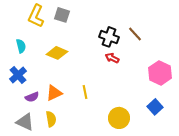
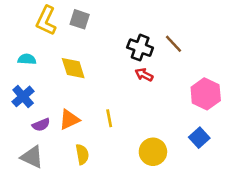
cyan semicircle: (21, 46) -> (27, 59), turned -72
yellow diamond: (57, 53) -> (73, 68), turned 50
yellow semicircle: (51, 119) -> (82, 154), moved

